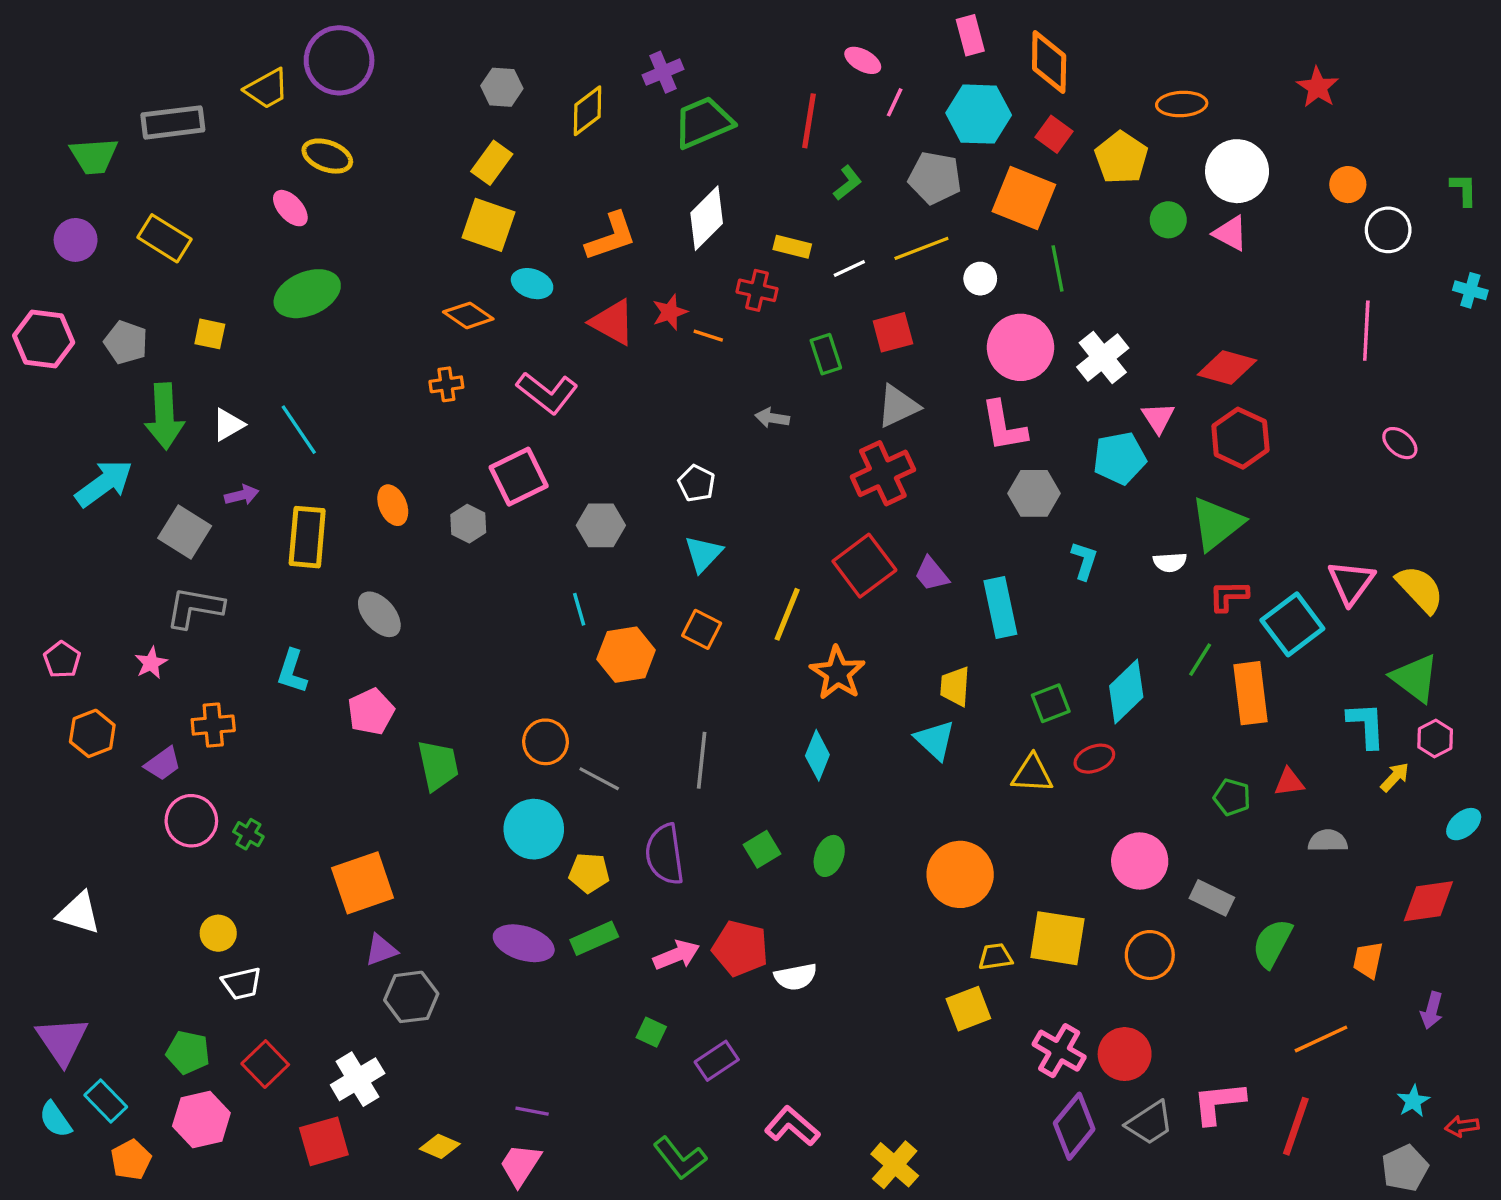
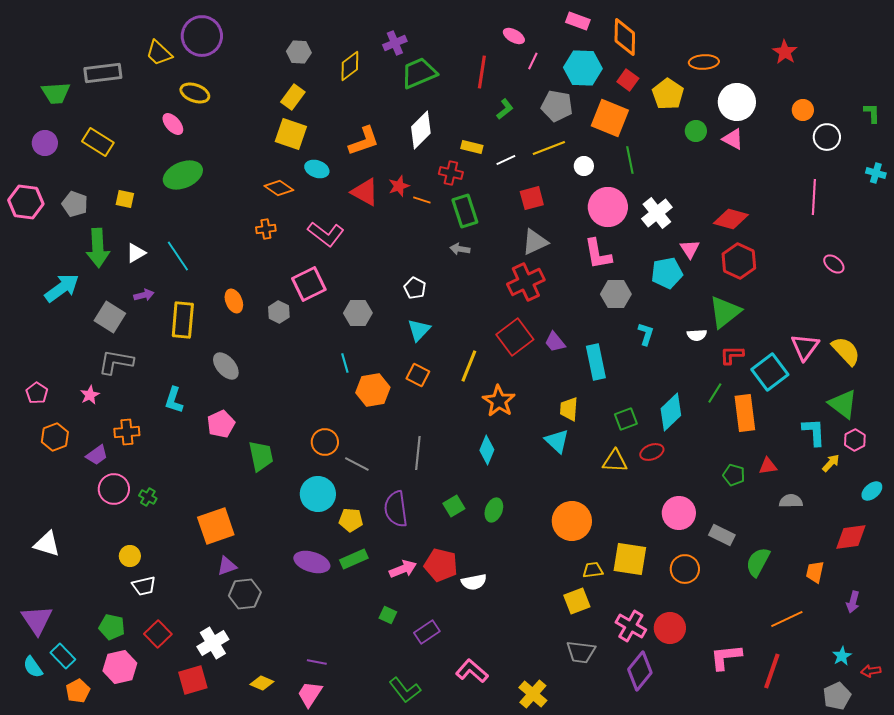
pink rectangle: (970, 35) -> (578, 21), turned -55
yellow trapezoid: (267, 89) -> (159, 53), turned 72
green rectangle: (826, 354) -> (465, 211), moved, size x1.4
gray trapezoid: (1150, 1123) -> (581, 652), moved, turned 40

